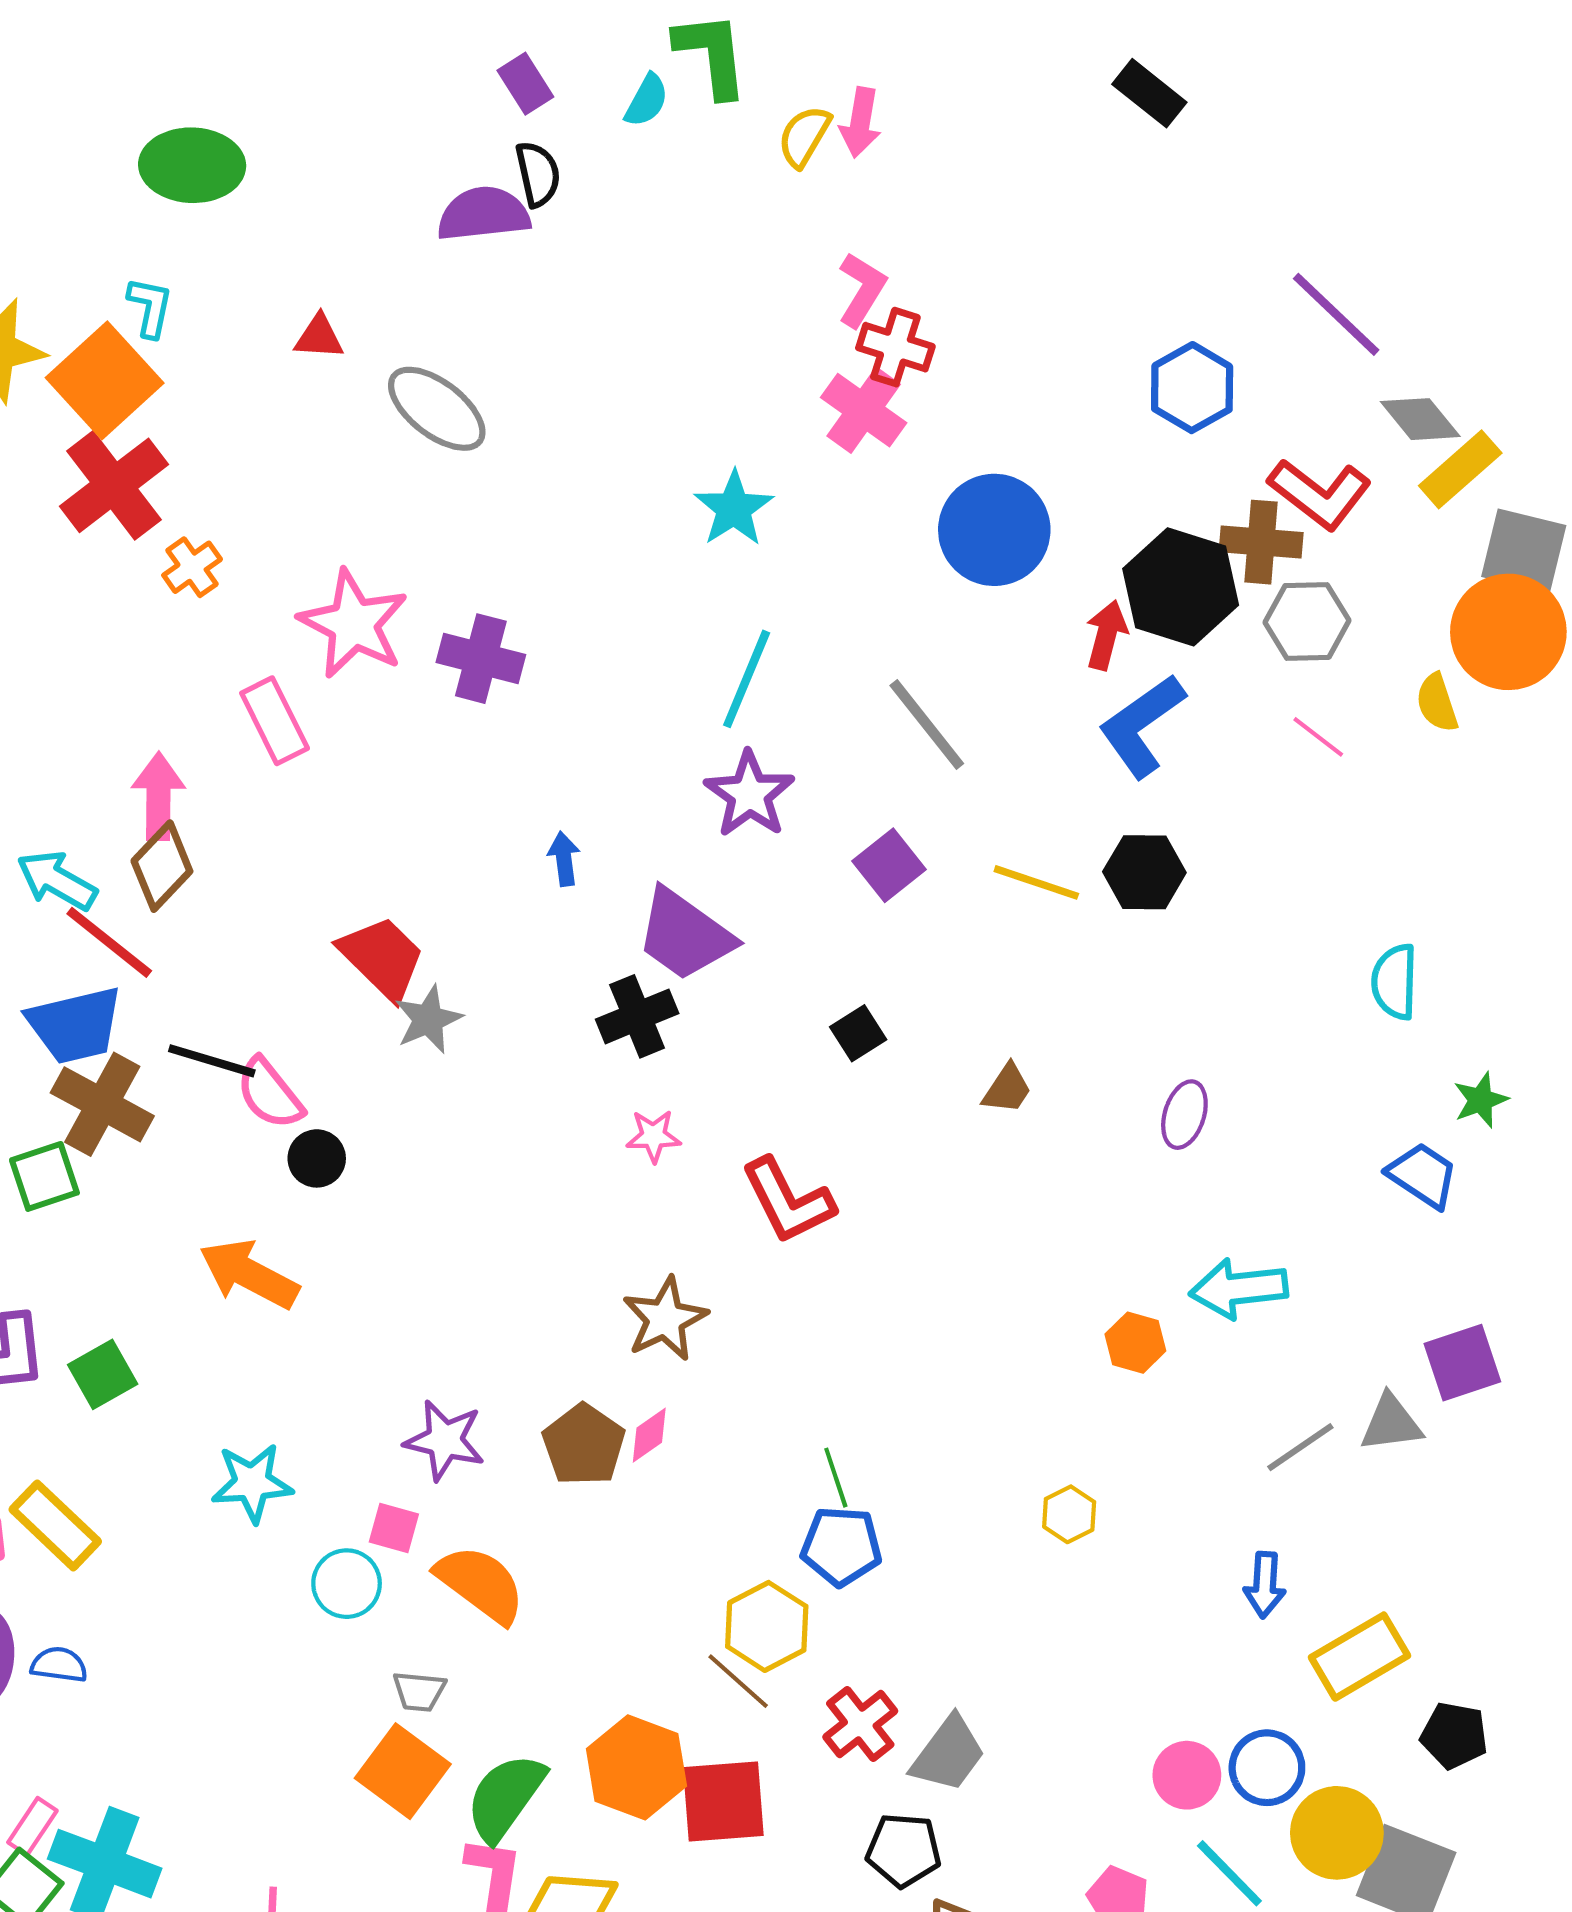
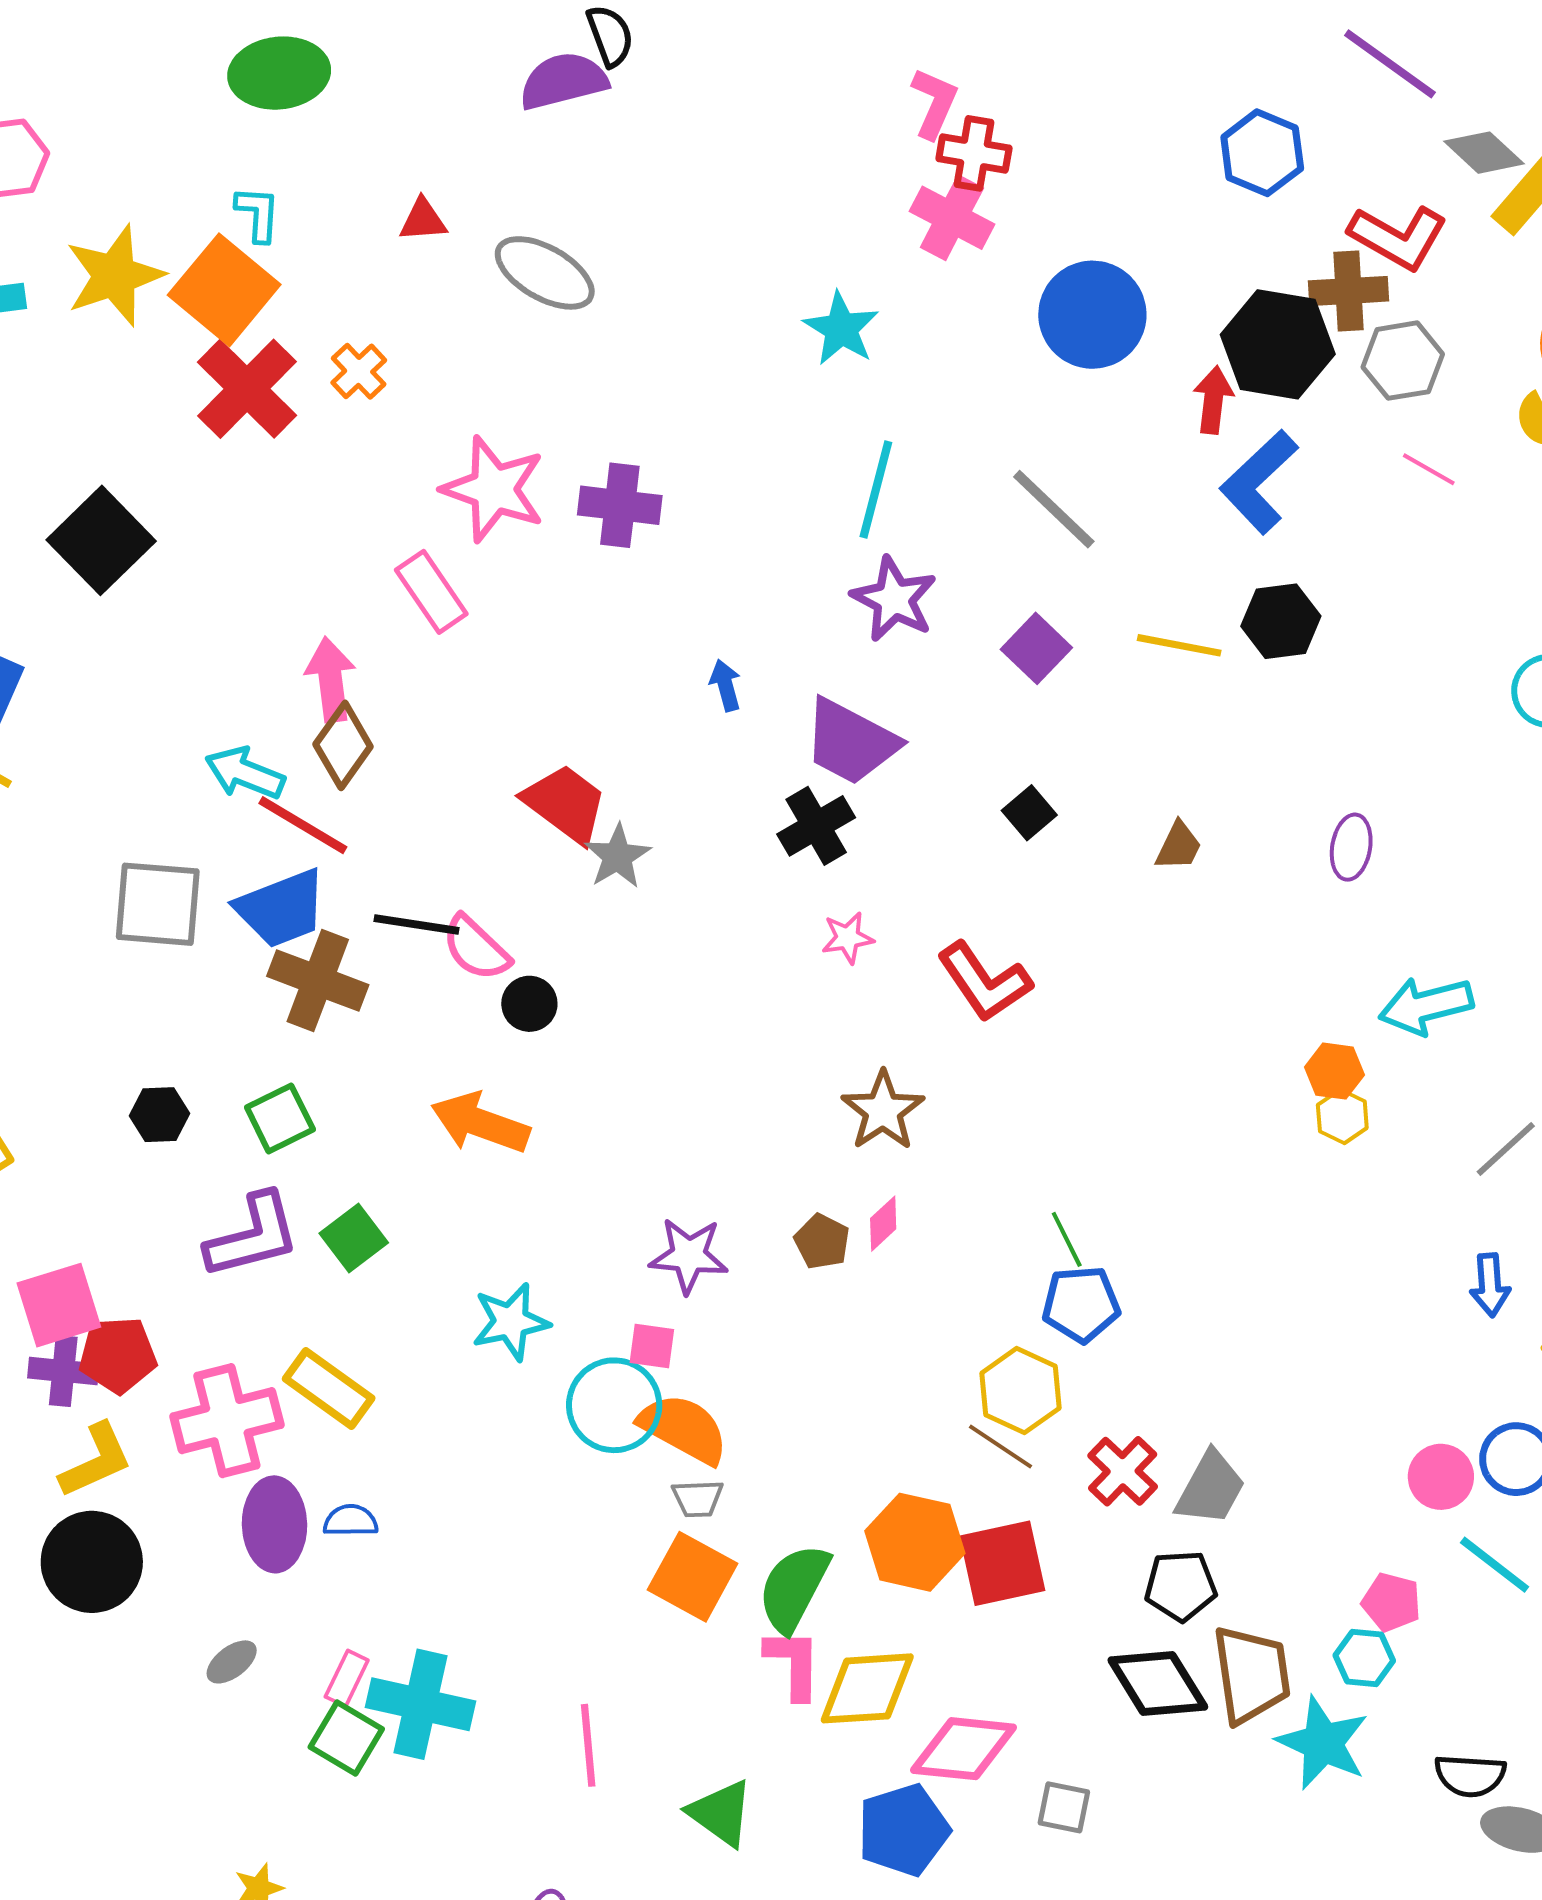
orange cross: (192, 567) -> (359, 371), moved
green square: (44, 1176) -> (280, 1118), moved
brown pentagon: (584, 1445) -> (822, 1242), size x0.7
yellow hexagon: (1069, 1514) -> (1342, 1116), moved
cyan circle: (347, 1584) -> (614, 1405), size x1.4
orange semicircle: (481, 1584) -> (684, 1429), moved

